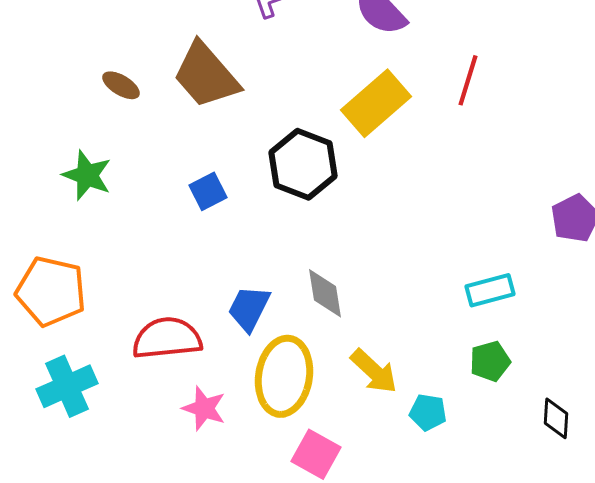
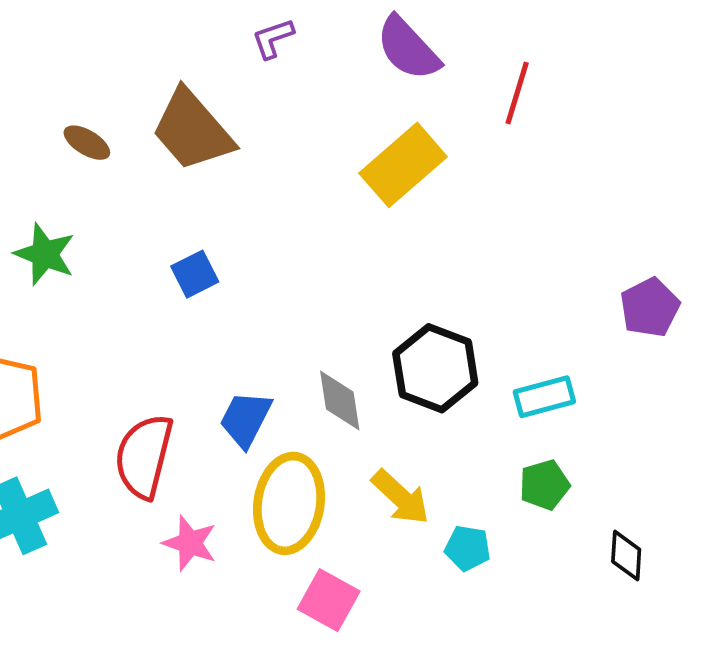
red line: (468, 80) -> (517, 93), moved
black hexagon: (303, 164) -> (435, 368), moved
red semicircle: (167, 338) -> (144, 456), turned -70

